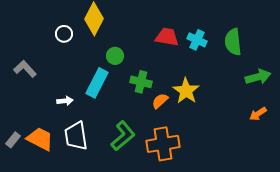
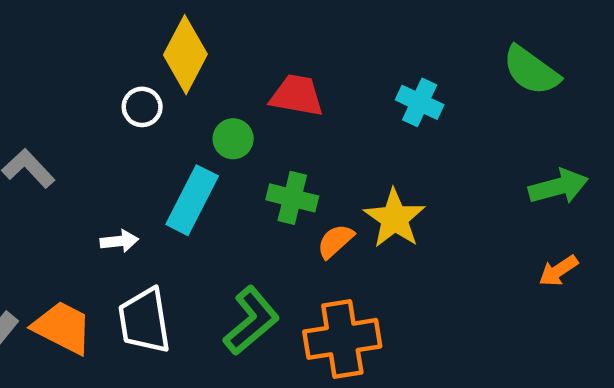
white circle: (64, 34) -> (142, 107), moved
red trapezoid: (167, 37) -> (297, 96), moved
green semicircle: (233, 42) -> (531, 71), moved, turned -48

